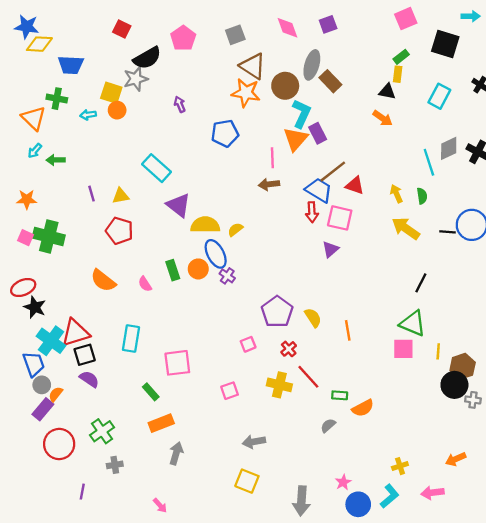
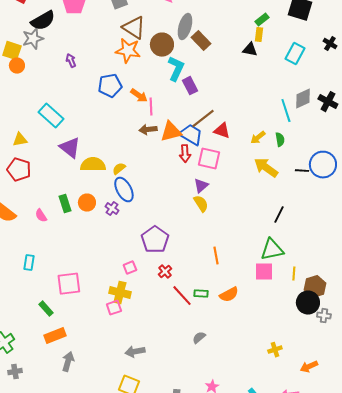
orange arrow: (383, 118) -> (139, 96), moved
orange triangle: (296, 139) -> (171, 132), moved, turned 35
yellow arrow: (396, 194) -> (258, 138), turned -105
blue ellipse: (216, 254) -> (124, 190), moved
yellow semicircle: (313, 318) -> (201, 204), moved
green triangle: (413, 323) -> (272, 250), turned -35
cyan rectangle: (131, 339) -> (29, 263), size x0.7
yellow cross: (279, 385) -> (120, 293), moved
green rectangle: (340, 395) -> (201, 294), moved
orange semicircle: (363, 408) -> (229, 295), moved
yellow cross: (400, 466) -> (275, 350), moved

